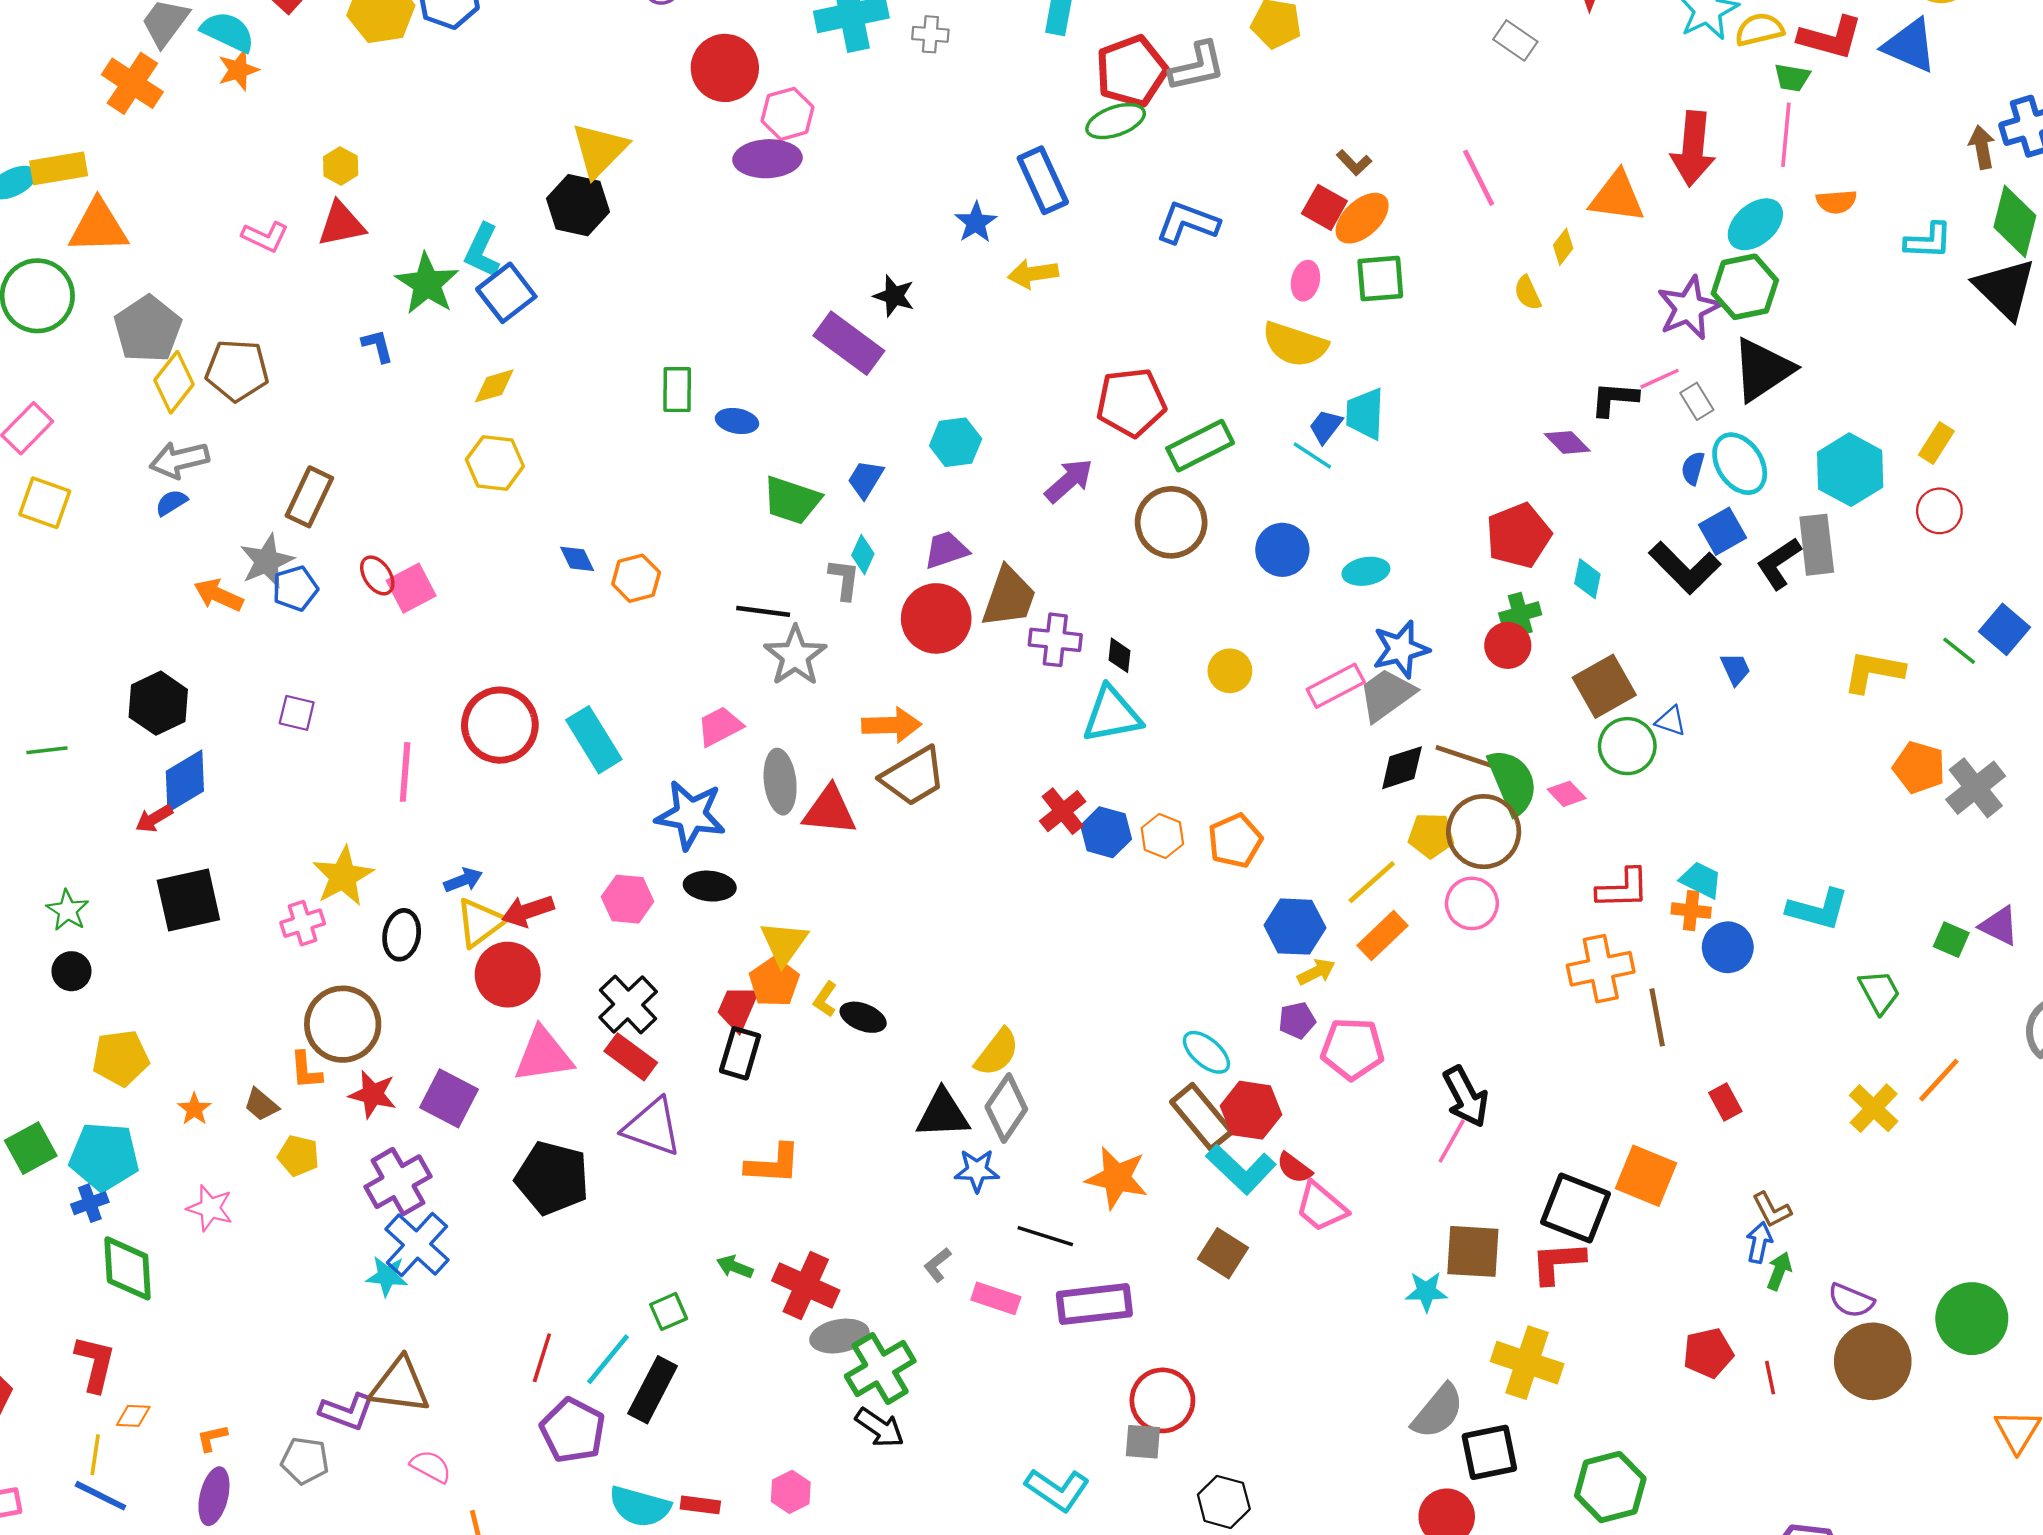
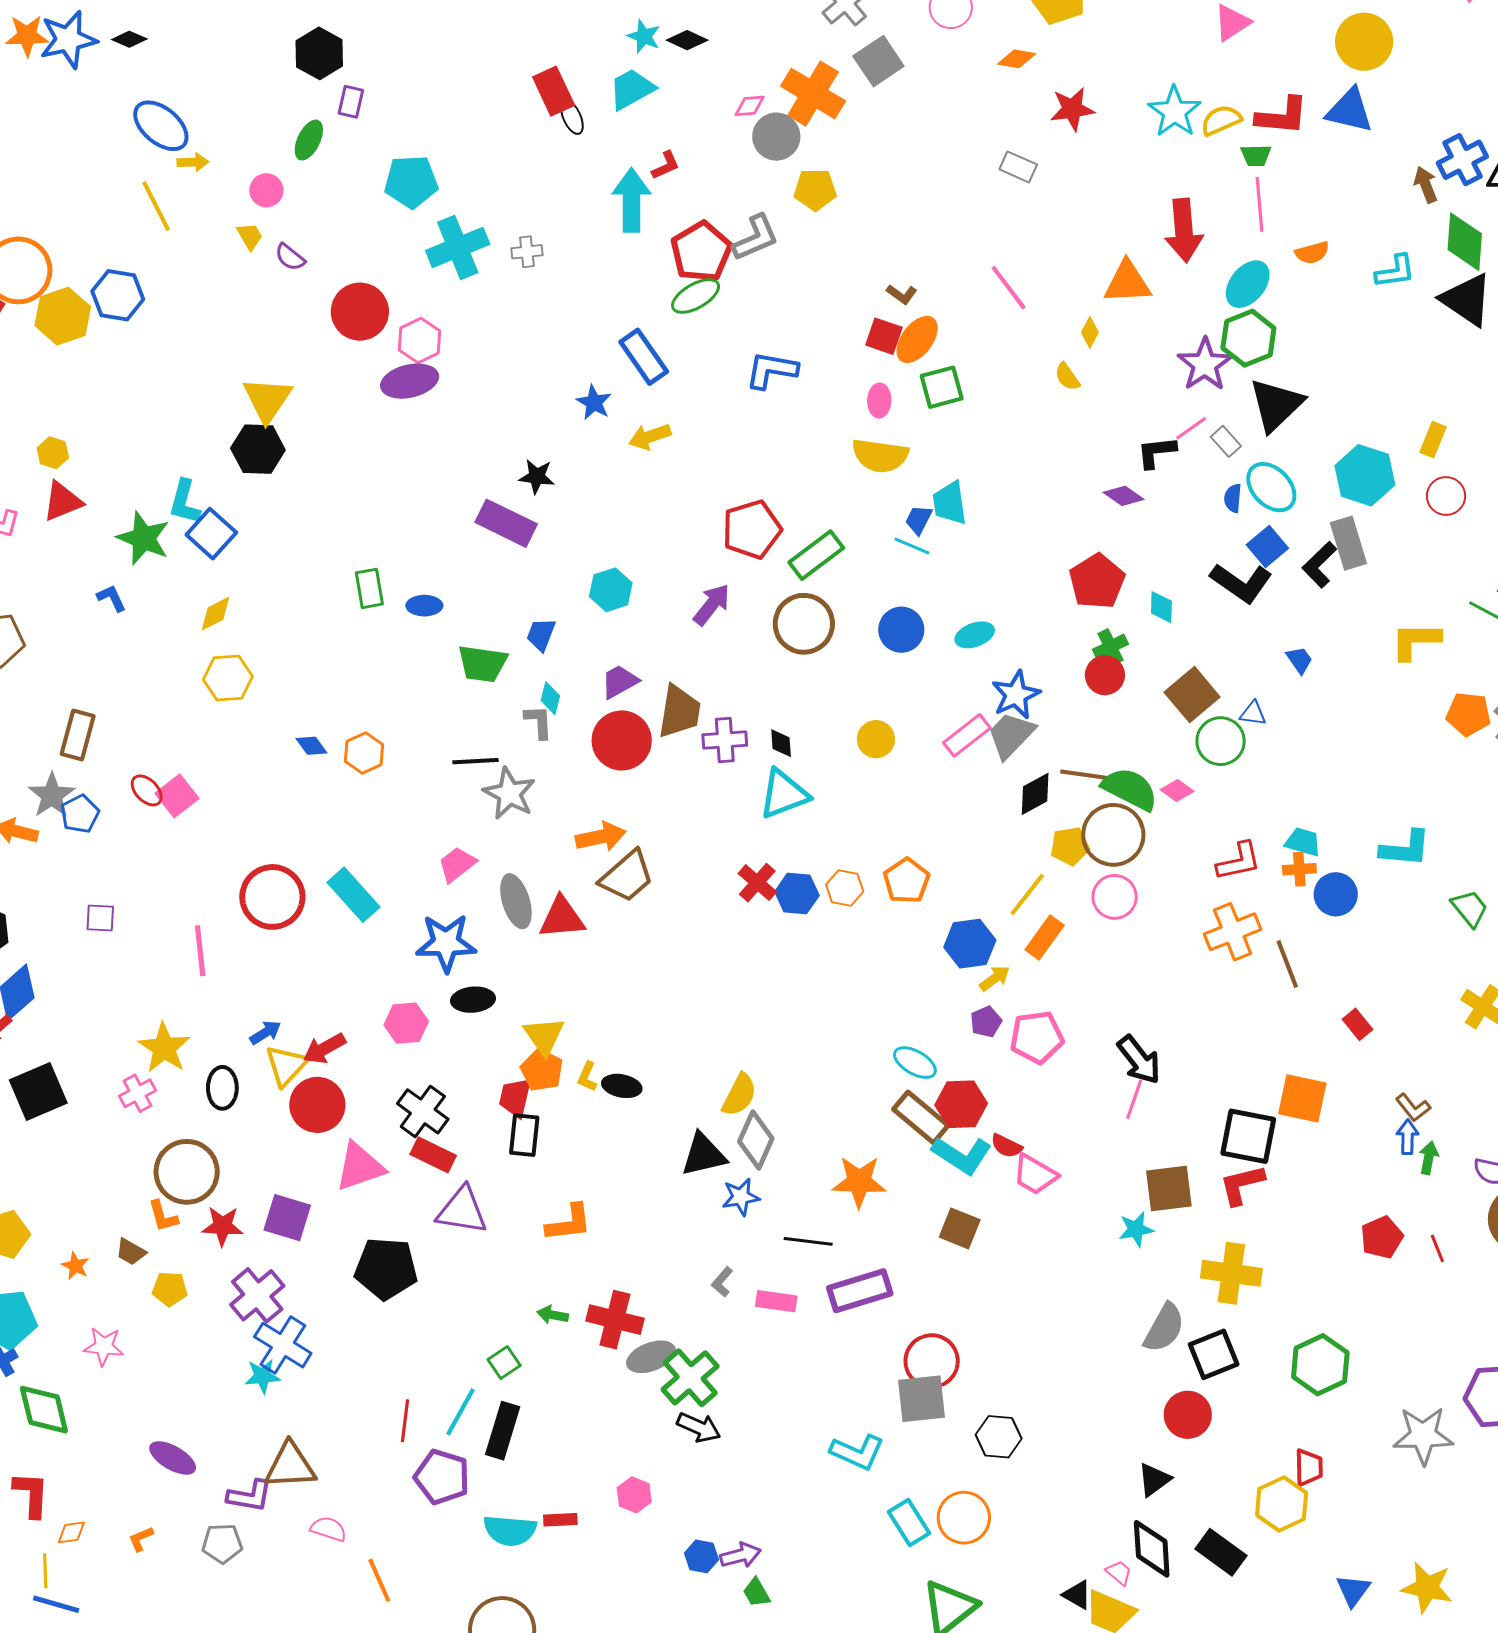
green semicircle: (1513, 782) -> (1130, 789), turned -30
gray square: (1143, 1442) -> (922, 1399), size x1.6
purple ellipse: (214, 1496) -> (173, 1458), moved, turned -63

